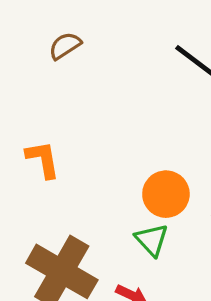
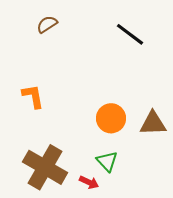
green triangle: (152, 240) -> (107, 161), moved

